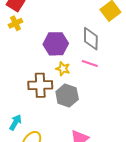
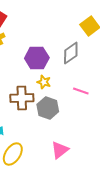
gray diamond: (91, 39) -> (71, 53), turned 55
pink line: (90, 63) -> (81, 91), moved

